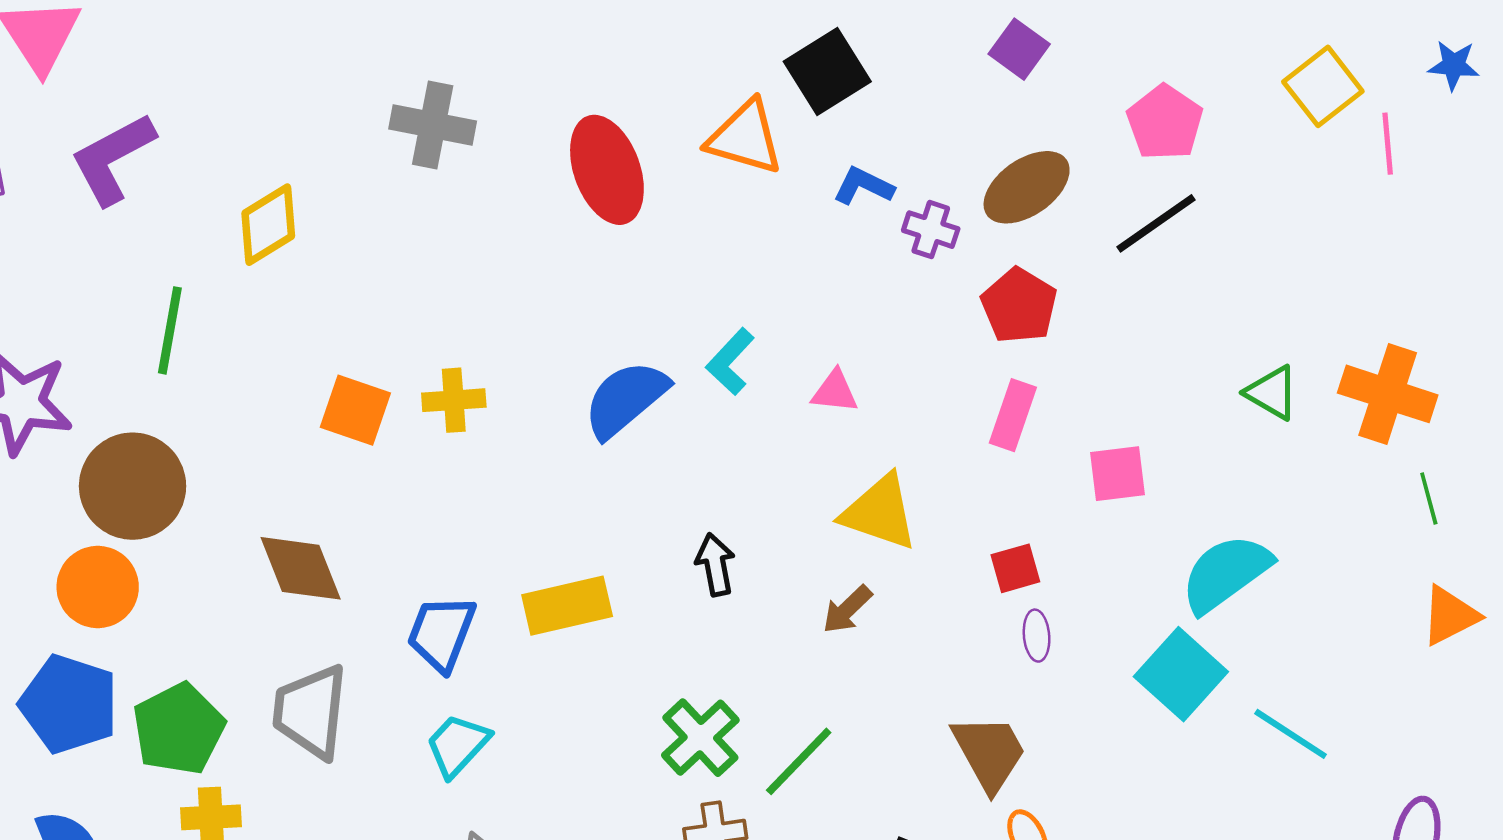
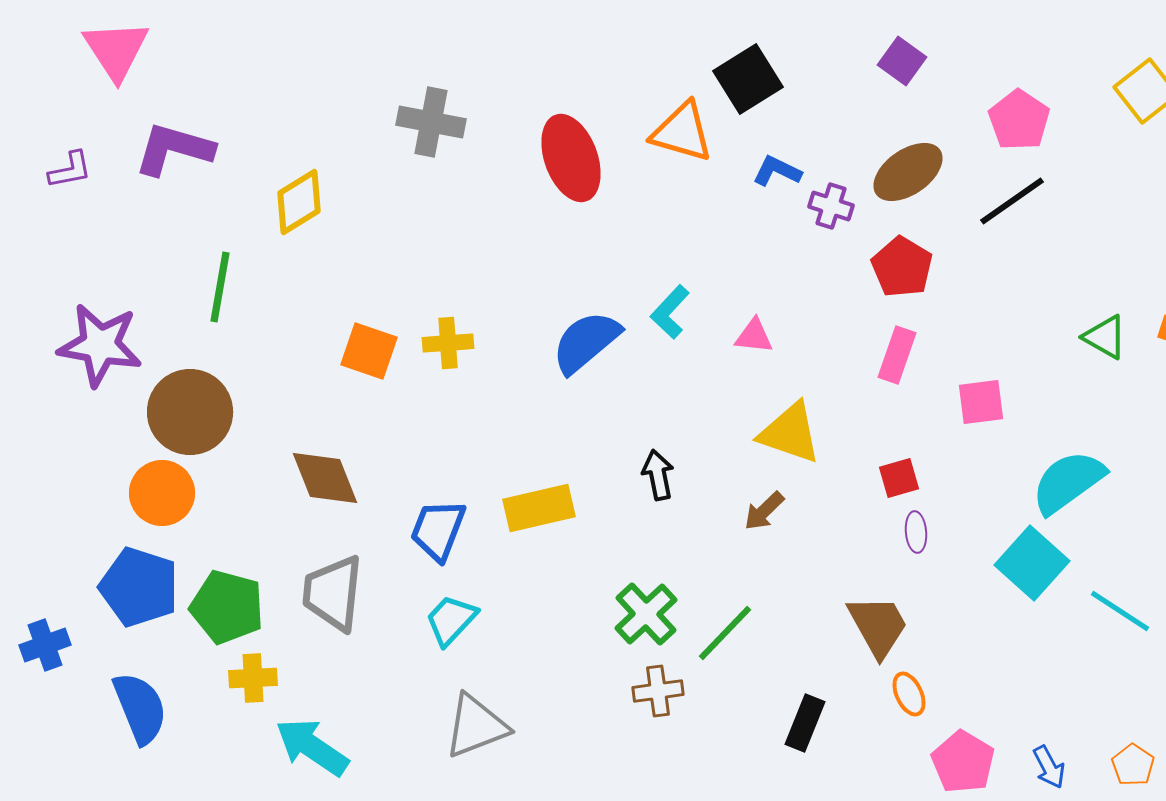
purple L-shape: (113, 159) -> (174, 149), turned 44
green pentagon: (179, 729) -> (227, 607), turned -30

